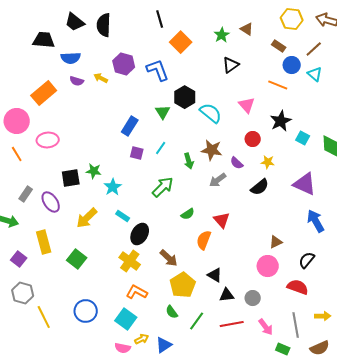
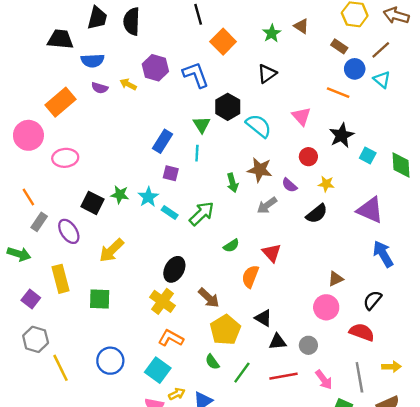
black trapezoid: (75, 22) -> (97, 18), turned -115
black triangle: (231, 65) -> (267, 74), moved
cyan line: (161, 148) -> (197, 153), moved, turned -32
orange line: (17, 154) -> (28, 197), moved
black square: (71, 178) -> (93, 203), turned 36
cyan star: (113, 187) -> (148, 197), moved
cyan rectangle: (123, 216) -> (170, 212), moved
green square: (77, 259) -> (100, 299), turned -36

